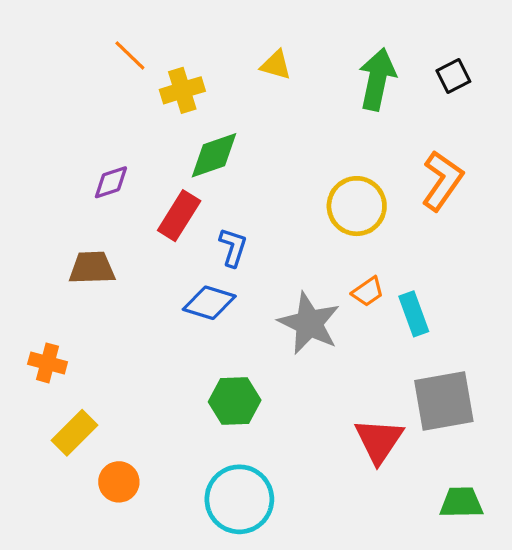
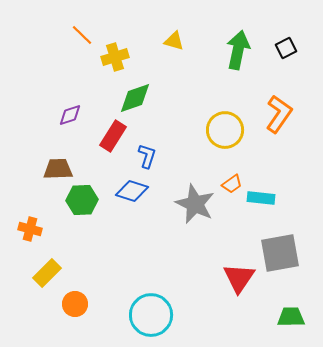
cyan rectangle: (414, 314) -> (261, 198), turned -64
green hexagon: (235, 401) -> (82, 200), moved

